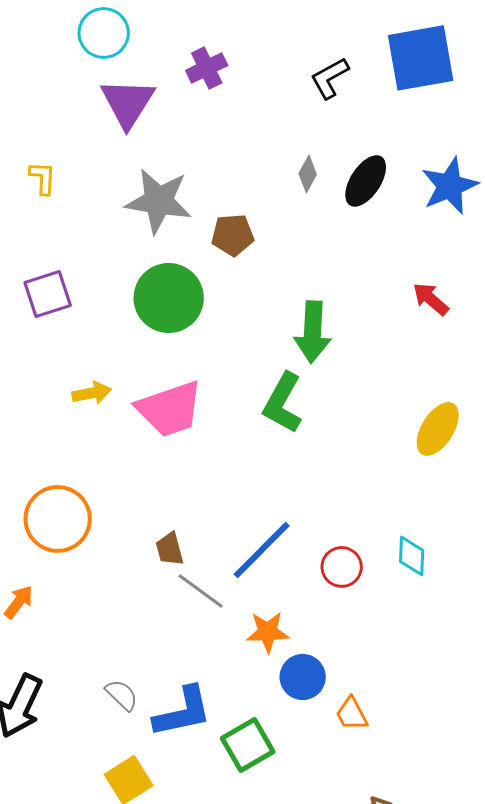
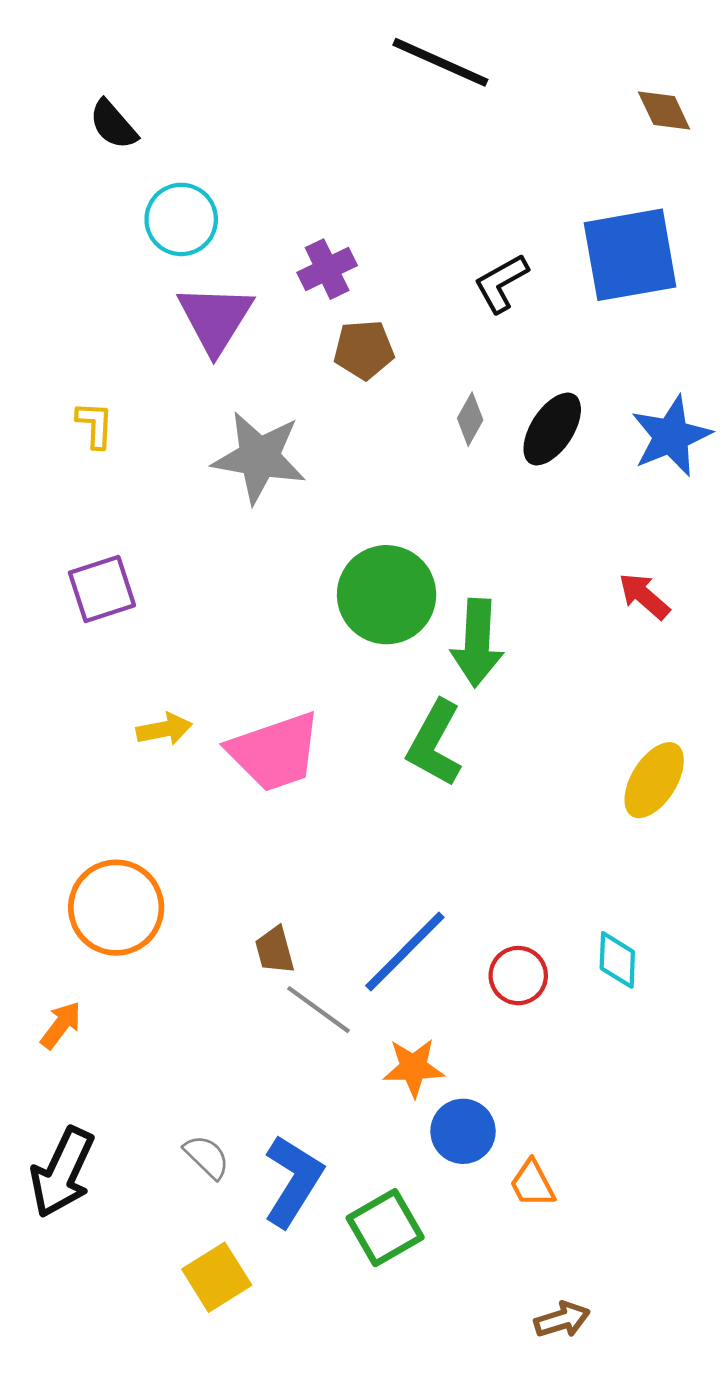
brown pentagon: (233, 235) -> (364, 350), moved
green circle: (169, 298) -> (387, 595), moved
blue L-shape: (183, 712) -> (293, 1181), turned -46

